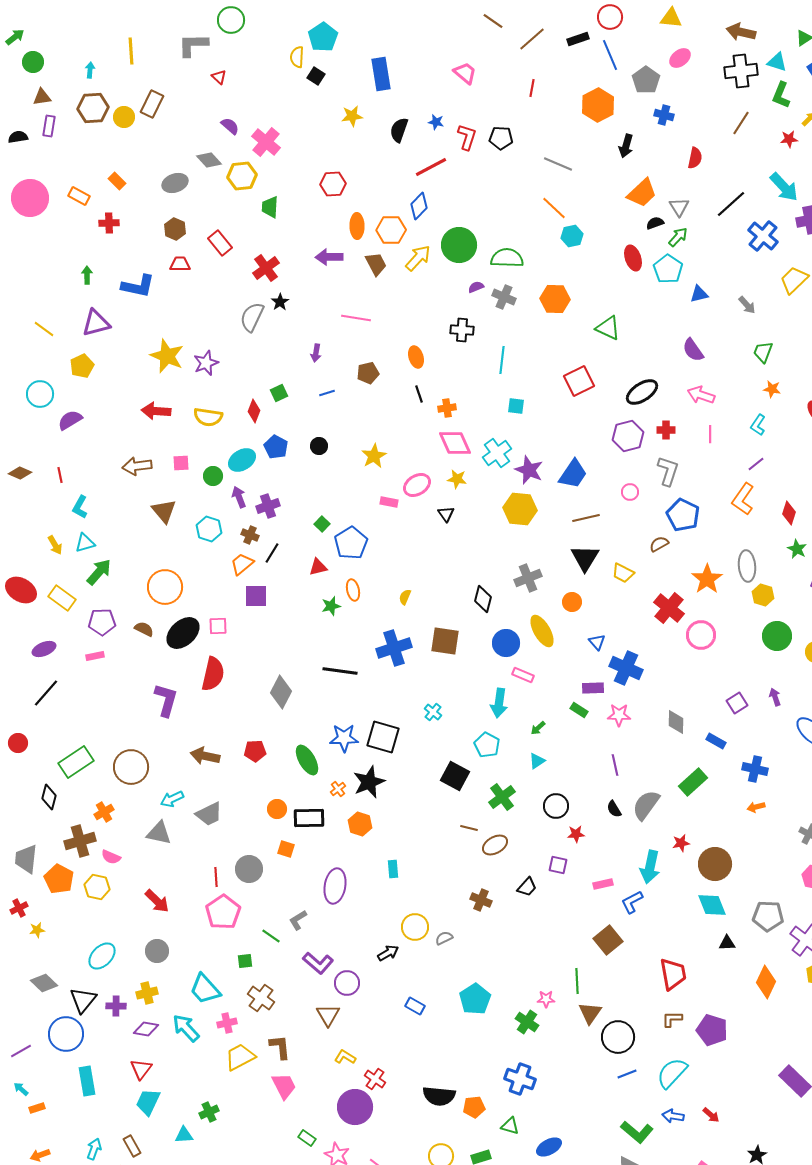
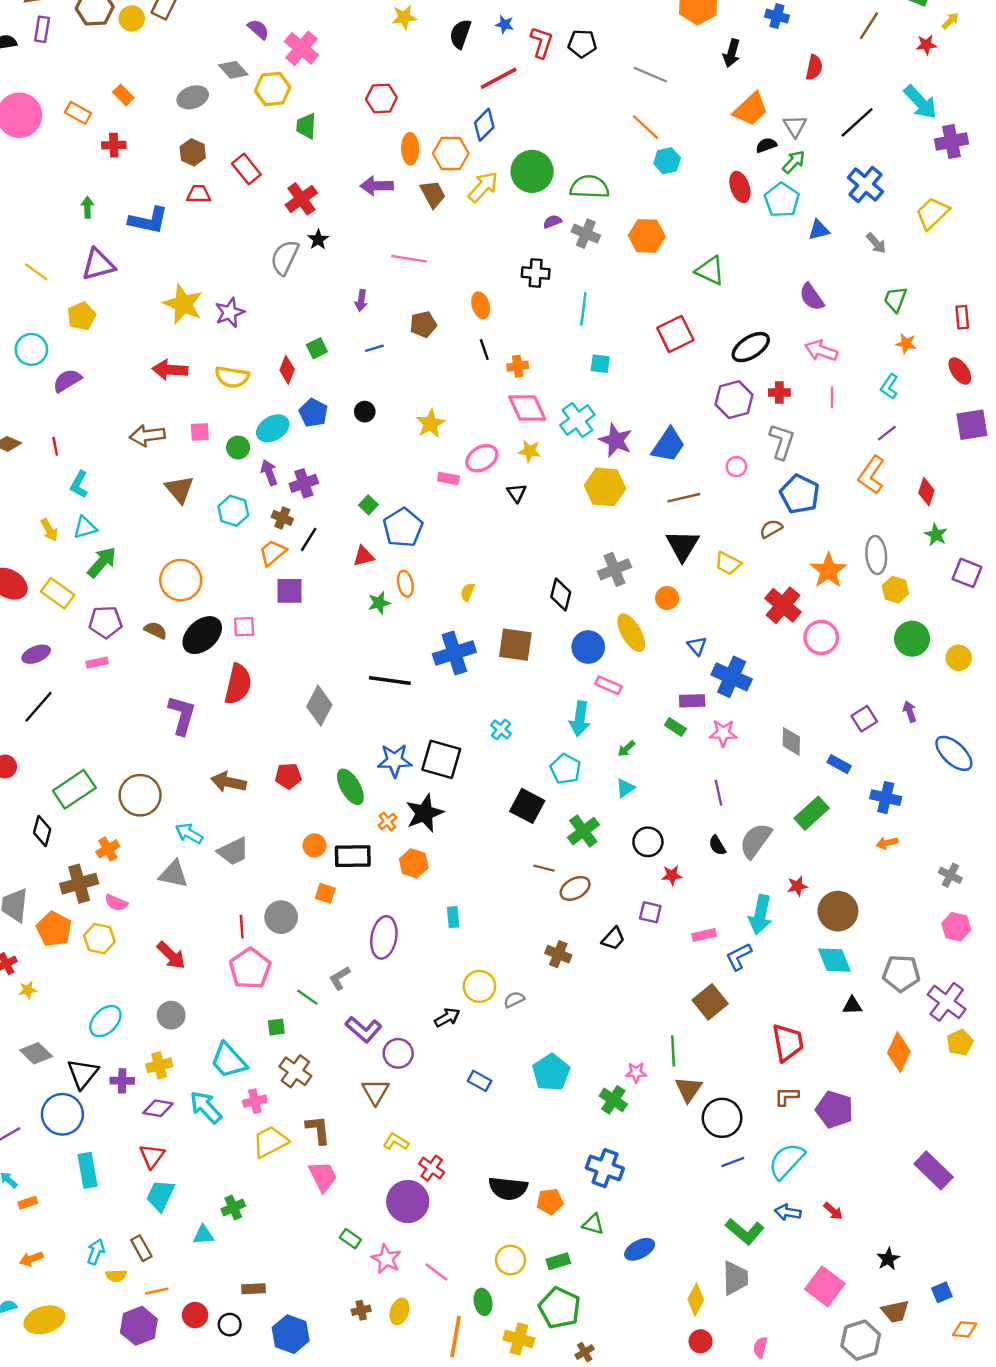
blue cross: (763, 236) -> (865, 185), moved
cyan arrow: (172, 799) -> (189, 833), turned 55

